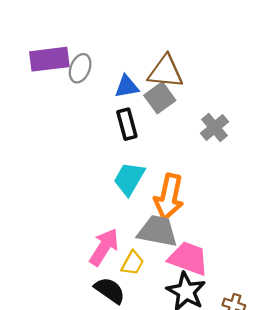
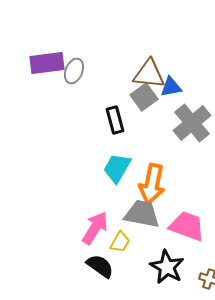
blue triangle: (127, 86) -> (171, 87), moved
gray cross: (215, 127) -> (192, 123), size x1.5
pink trapezoid: (188, 258) -> (187, 226), moved

